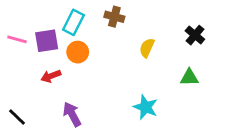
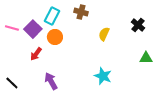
purple square: (47, 41) -> (33, 29), turned -36
red arrow: (51, 76) -> (36, 54), turned -32
green triangle: (189, 77) -> (146, 58), moved

